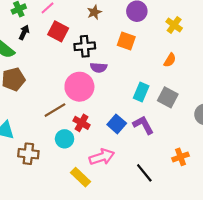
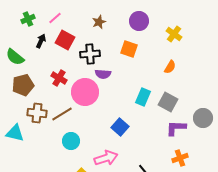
black arrow: (24, 32) -> (41, 41), moved
red cross: (82, 123) -> (59, 78), moved
purple L-shape: (143, 125) -> (176, 128), moved, turned -60
brown cross: (28, 154) -> (37, 113), moved

